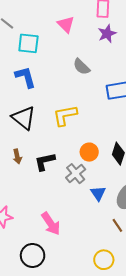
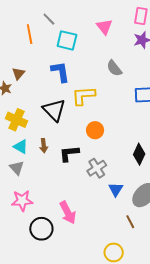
yellow L-shape: (65, 115) -> (83, 96), moved
orange circle: (89, 152) -> (95, 130), moved
black circle: (33, 255) -> (41, 229), moved

